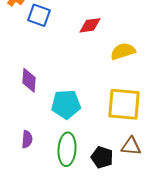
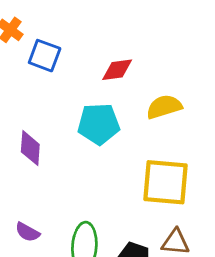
cyan pentagon: (66, 104) -> (99, 124), moved
purple semicircle: (27, 139) -> (27, 232), turned 114

